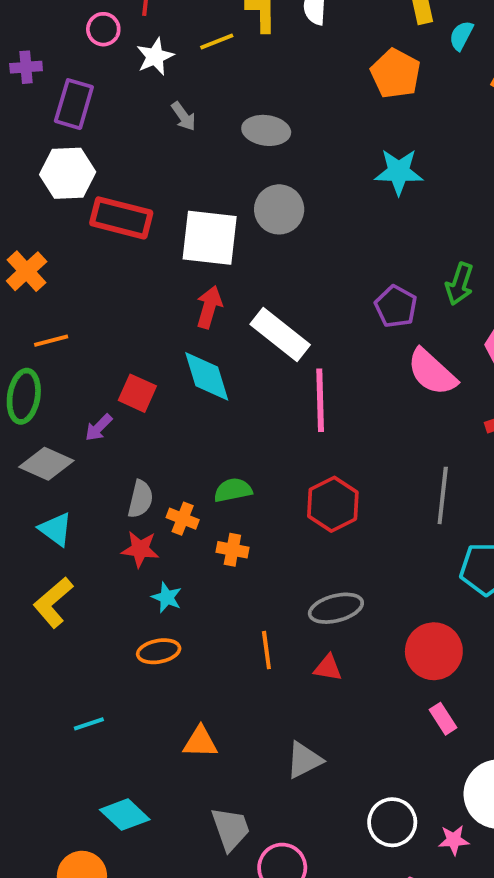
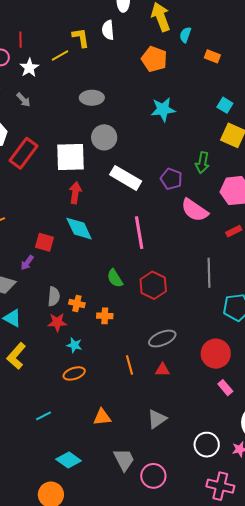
gray arrow: (184, 116) -> (23, 100), moved
red rectangle: (121, 218) -> (24, 153), turned -60
white rectangle: (280, 335) -> (126, 178), moved
green semicircle: (233, 490) -> (115, 278), moved, turned -102

